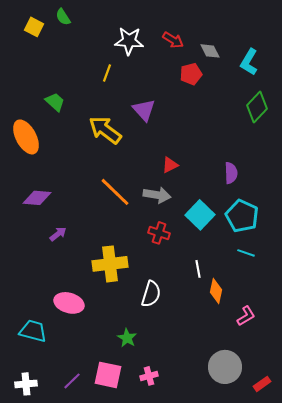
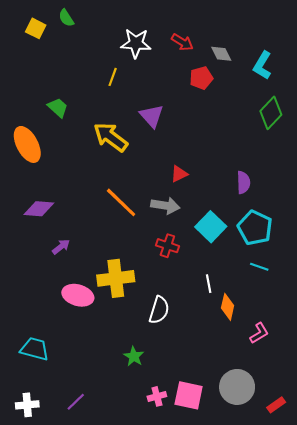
pink ellipse: (69, 303) -> (78, 295), moved
pink square: (108, 375) -> (189, 395), moved

